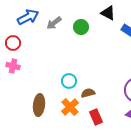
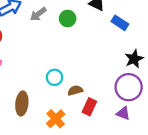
orange cross: (70, 107) -> (56, 119), moved
red rectangle: (96, 117) -> (89, 107), moved, turned 49

